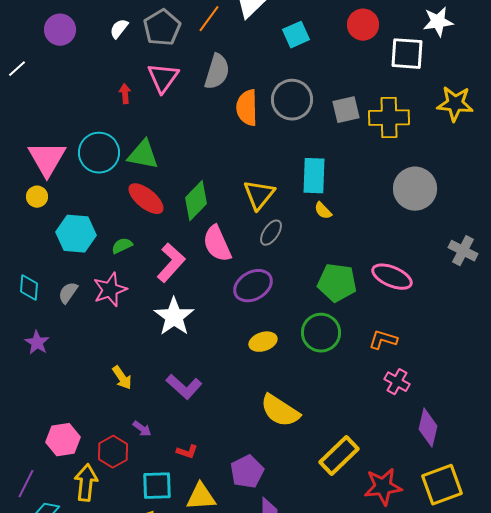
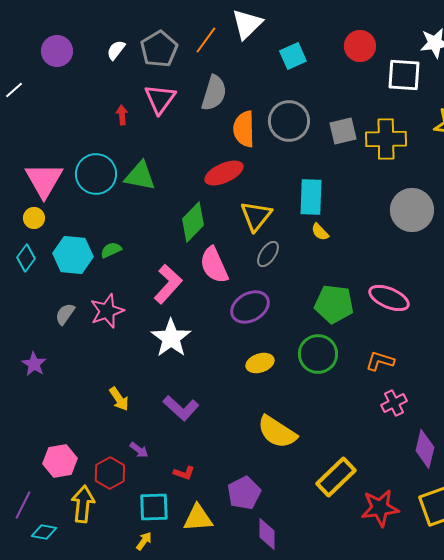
red ellipse: (146, 199) -> (224, 173), moved, turned -63
green semicircle: (122, 246) -> (111, 250), moved
cyan diamond: (29, 288) -> (26, 258), moved, turned 32
pink cross: (397, 382) -> (394, 403), turned 35

